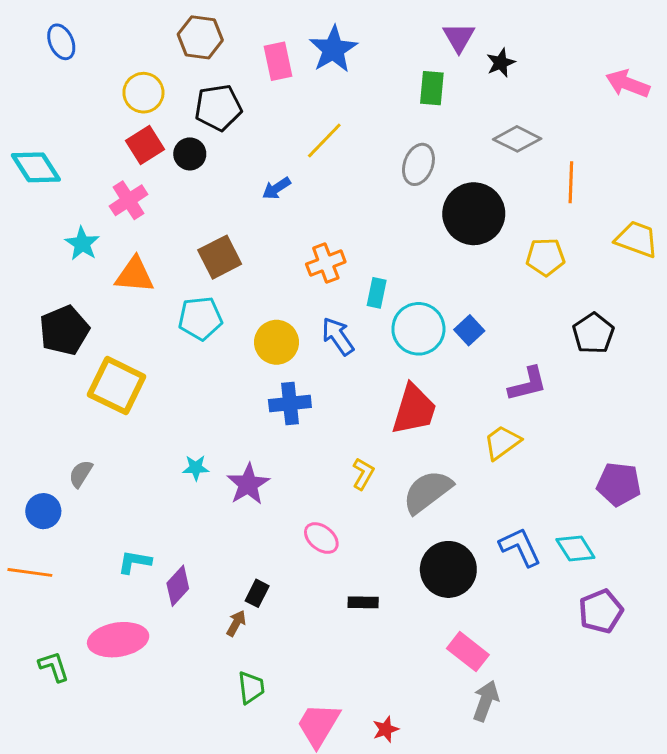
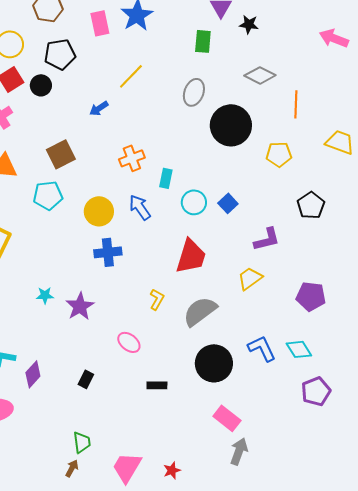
black star: (501, 63) -> (249, 24), turned 30
cyan circle: (418, 329) -> (194, 202), size x0.7
purple pentagon: (619, 484) -> (311, 296), moved
brown arrow: (236, 623) -> (72, 468), moved

